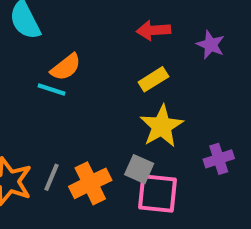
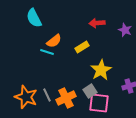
yellow rectangle: (153, 79) -> (82, 47), moved
gray square: (139, 169) -> (90, 91), turned 32
gray line: (51, 177) -> (47, 95), turned -48

